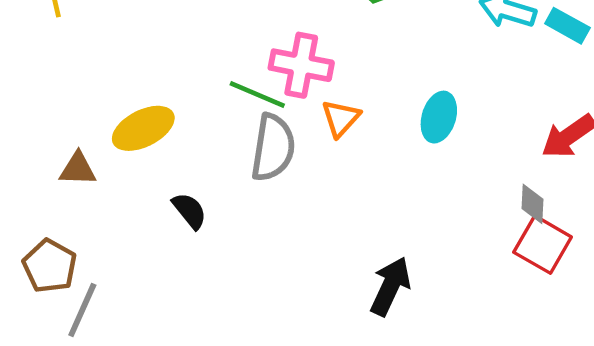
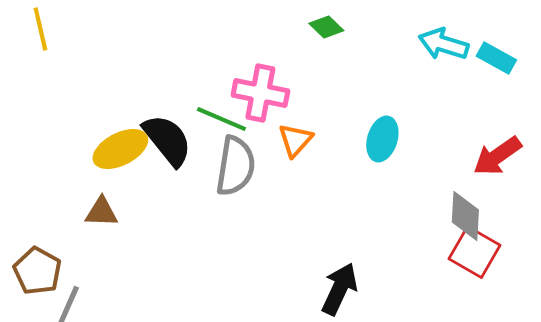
brown triangle: (78, 169) -> (101, 212), moved
gray diamond: (532, 204) -> (465, 216), size x1.4
black semicircle: (190, 211) -> (167, 140), moved, size x1.6

